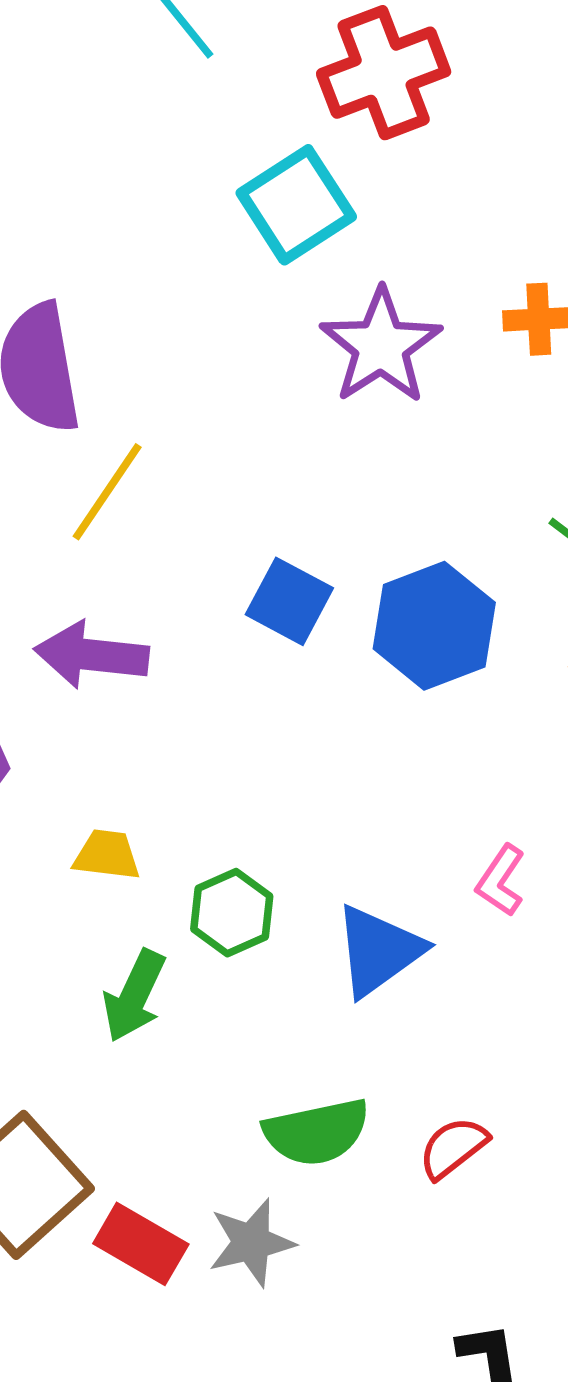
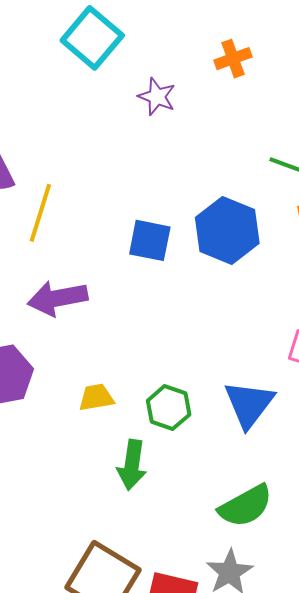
purple star: (381, 346) -> (157, 97), size x0.6

